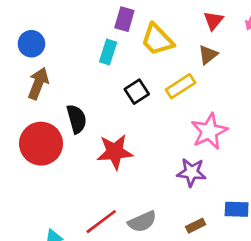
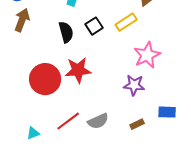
black semicircle: (77, 119) -> (66, 32), moved
red circle: (41, 144) -> (45, 79), moved

